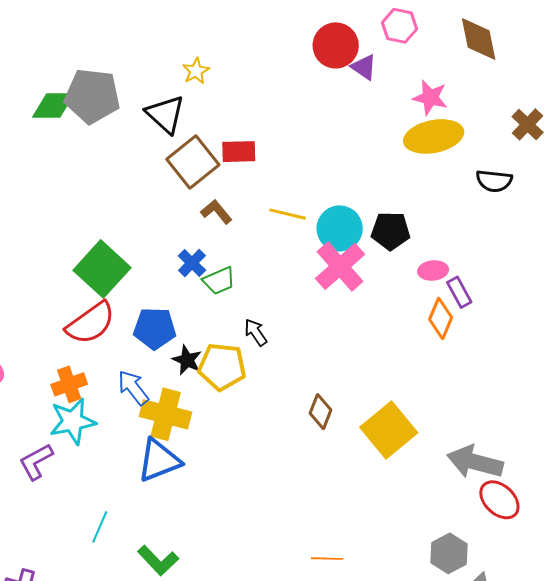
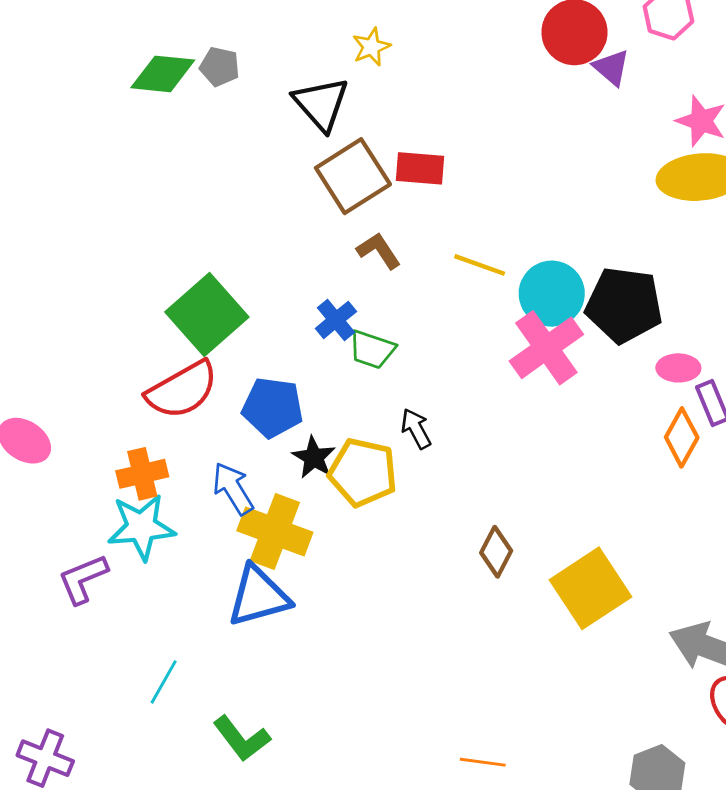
gray pentagon: (92, 96) -> (220, 67), size x0.5
black pentagon: (391, 231) -> (624, 305), size x1.4
green trapezoid: (219, 281) -> (372, 349), turned 36

